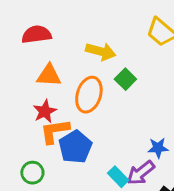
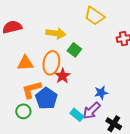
orange triangle: (49, 75) -> (25, 63), moved
red star: (45, 111) -> (63, 76), moved
green circle: (32, 173) -> (23, 111), moved

